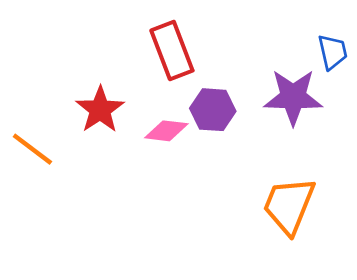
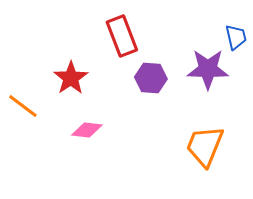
pink diamond: (166, 131) -> (87, 130), moved

